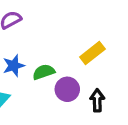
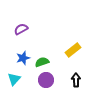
purple circle: (67, 89) -> (46, 80), moved

